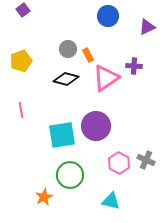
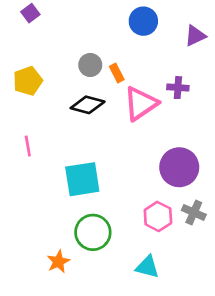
purple circle: (96, 126) -> (179, 167), moved

